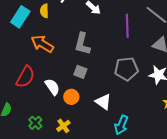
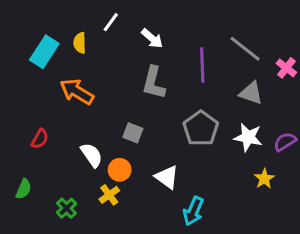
gray L-shape: (82, 44) -> (154, 83), moved
gray pentagon: (126, 69) -> (201, 128), turned -30
red semicircle: (25, 77) -> (40, 139), moved, size x0.6
yellow cross: (63, 126) -> (109, 195), moved

